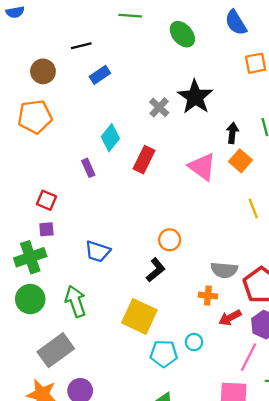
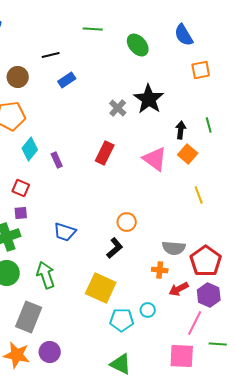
cyan diamond: (110, 138) -> (30, 149), moved
gray rectangle: (56, 350) -> (29, 317), turned -32

